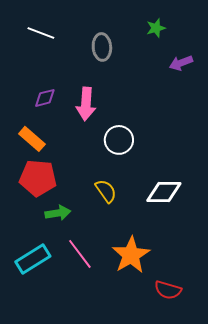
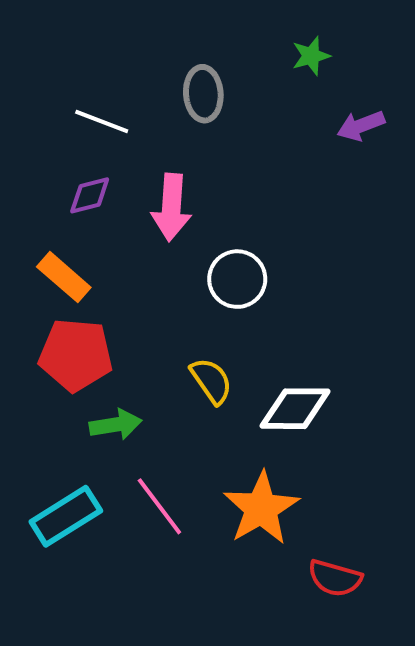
white line: (41, 33) -> (102, 122), moved
white diamond: (164, 192) -> (295, 409), moved

